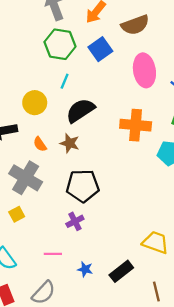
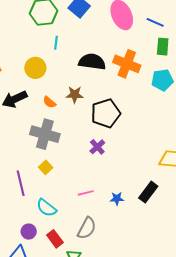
black semicircle: (80, 110) -> (92, 62), moved, turned 56
orange cross: (136, 125) -> (127, 64), turned 32
black pentagon: (83, 186) -> (106, 113), moved
purple cross: (75, 221) -> (97, 147), moved

